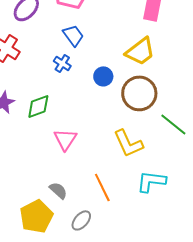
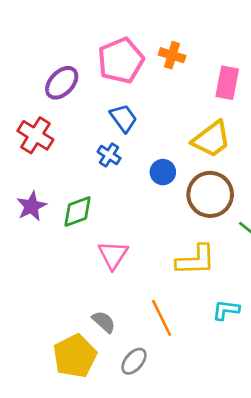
yellow L-shape: (128, 143) -> (196, 260), turned -68
cyan L-shape: (151, 181) -> (226, 310), size x0.7

